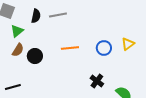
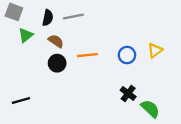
brown semicircle: (18, 50) -> (56, 41), moved, turned -88
black circle: (35, 56) -> (57, 63), moved
black cross: (97, 81) -> (128, 93), moved

